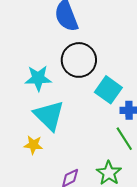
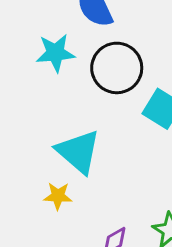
cyan star: (38, 78) -> (55, 53), moved

